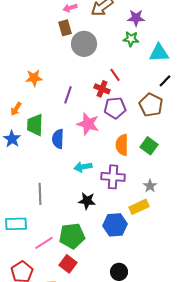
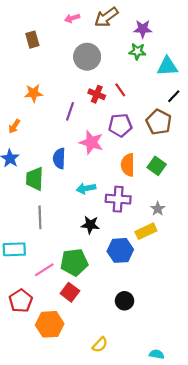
brown rectangle: (65, 28) -> (32, 40), moved
red cross: (102, 89) -> (97, 94), moved
green trapezoid: (35, 125) -> (35, 179), moved

